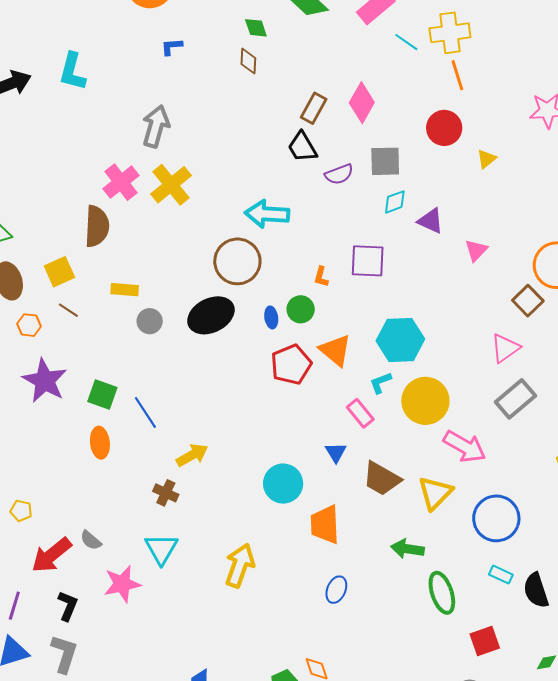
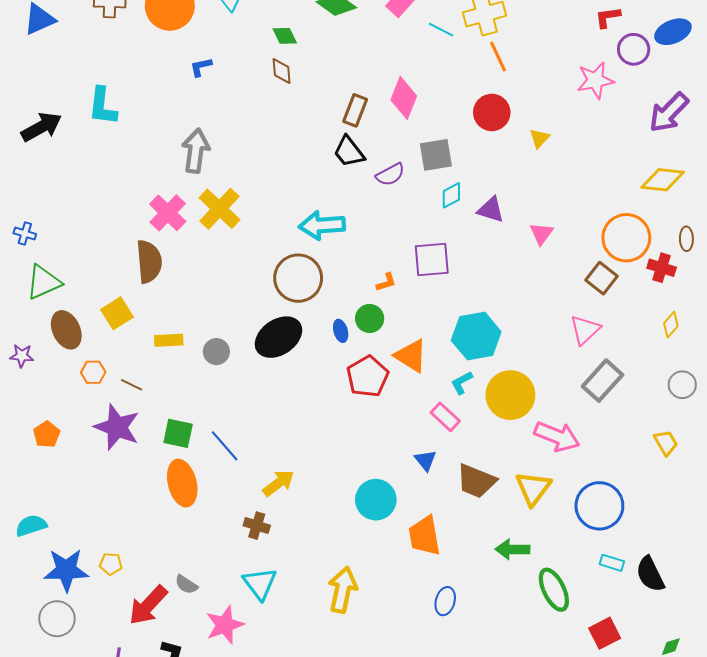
orange L-shape: (321, 277) -> (386, 282), turned -115
yellow rectangle: (125, 290) -> (169, 340), moved
brown line: (68, 310) -> (131, 385), moved
orange ellipse: (100, 443) -> (182, 483), size x1.4

